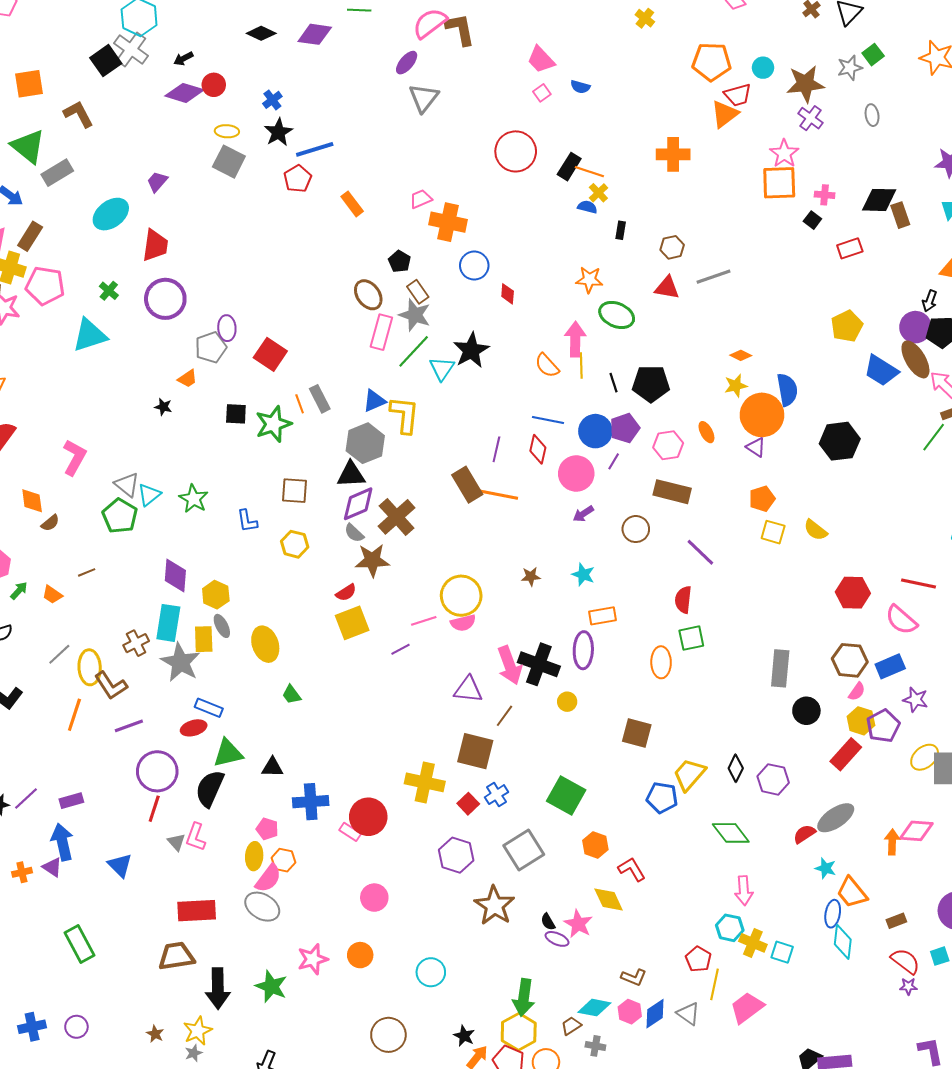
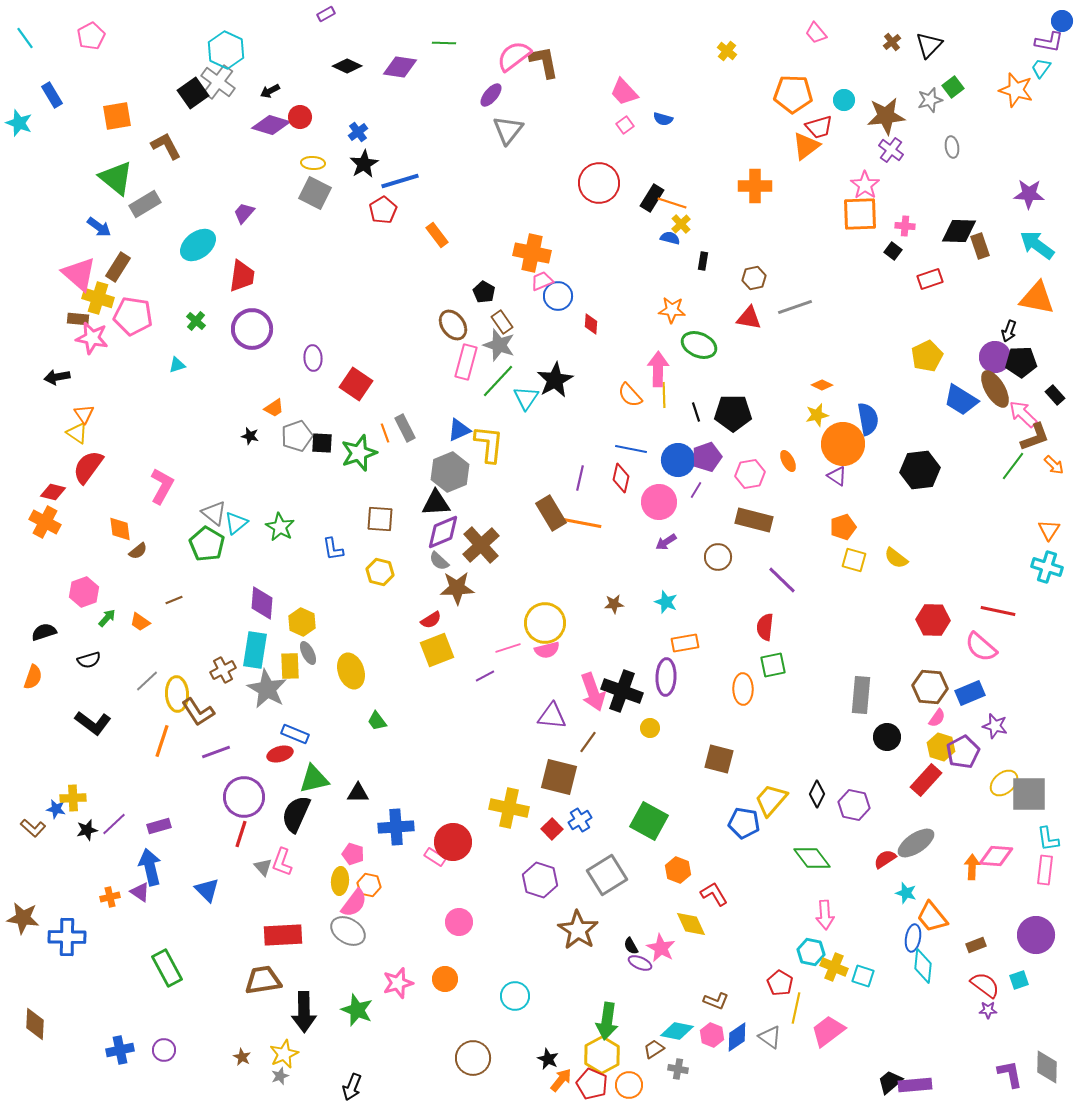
pink trapezoid: (421, 199) -> (542, 281), moved
cyan triangle: (90, 335) -> (177, 365), size x0.5
gray pentagon: (211, 347) -> (297, 436), moved

